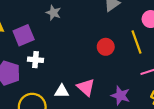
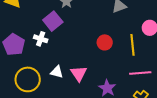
purple square: (24, 35) -> (53, 21), moved, turned -30

